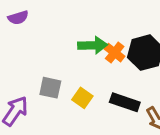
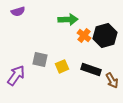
green arrow: (93, 45) -> (68, 19), moved
yellow square: (82, 98) -> (62, 66), turned 32

